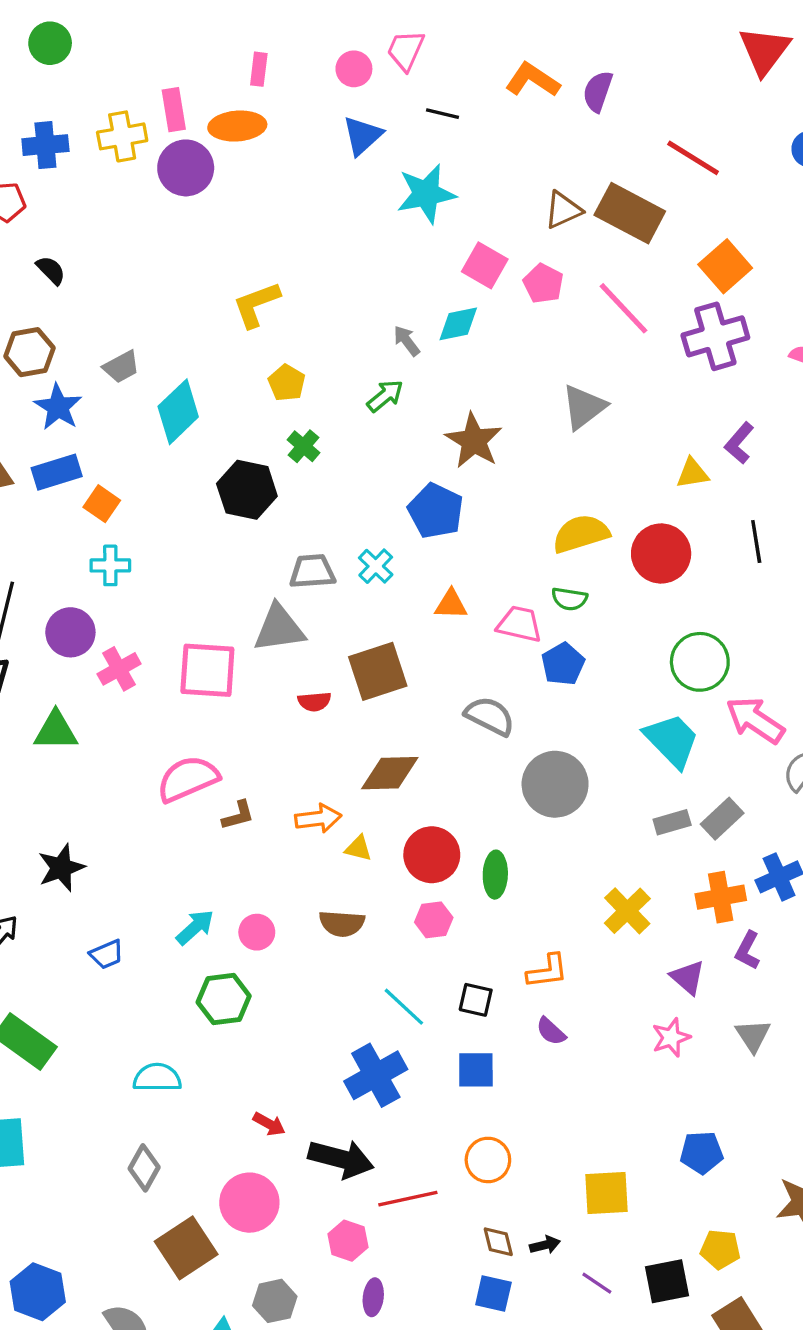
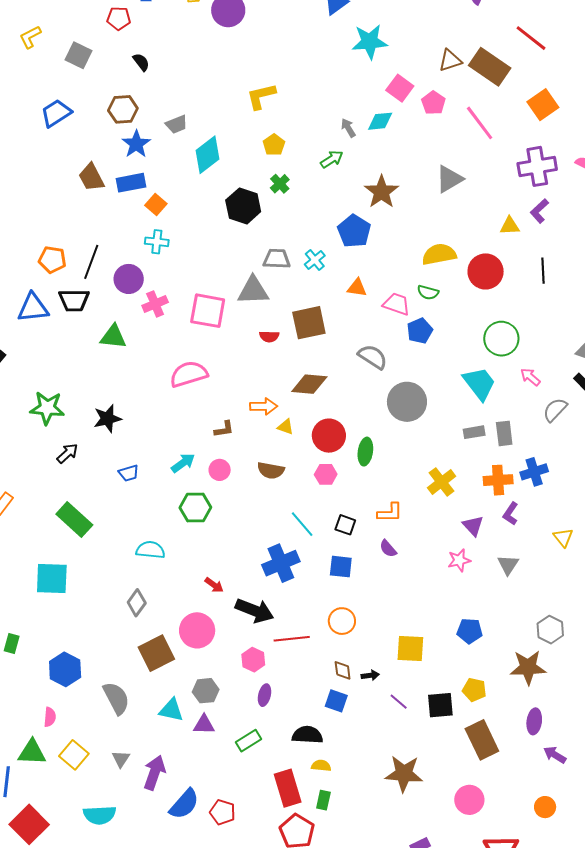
purple cross: (715, 336) -> (537, 166), moved
pink arrow: (755, 720) -> (530, 377), size x0.6
brown L-shape: (238, 815) -> (224, 429), moved
gray rectangle: (722, 819) -> (504, 433), turned -60

